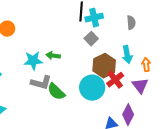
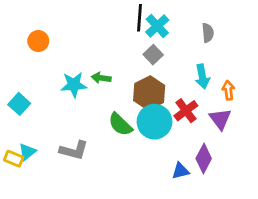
cyan cross: (94, 18) -> (157, 26), turned -30
brown hexagon: (104, 66) -> (149, 93), moved
gray L-shape: (41, 83) -> (74, 150), moved
green semicircle: (56, 92) -> (120, 124), moved

